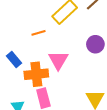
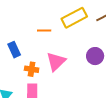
orange cross: (36, 74) -> (32, 69), size x0.6

